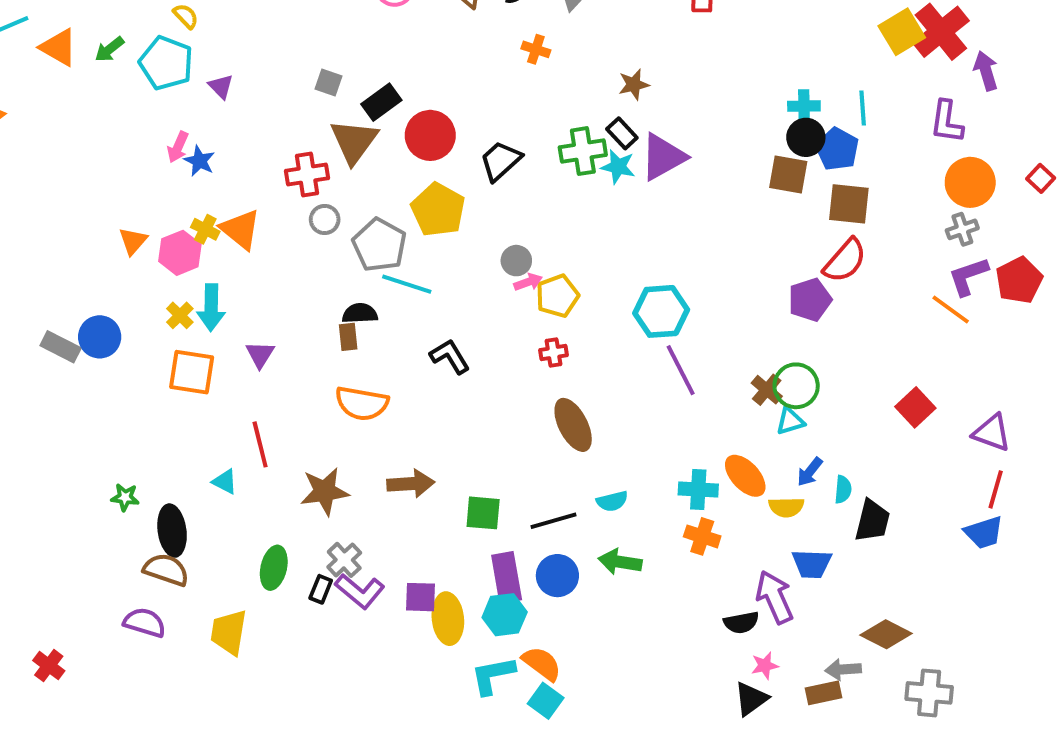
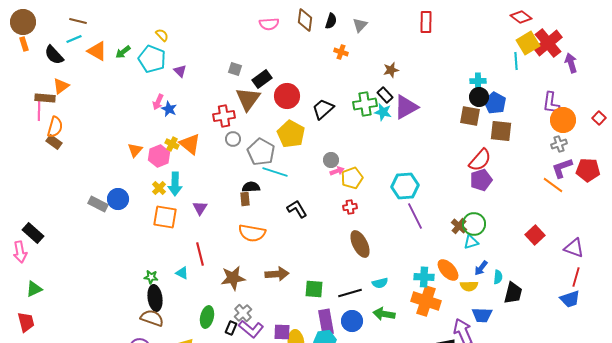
cyan line: (863, 108) -> (516, 61), moved
purple L-shape: (947, 122) -> (551, 103), moved
red semicircle: (845, 261) -> (480, 160), moved
red pentagon: (1019, 280) -> (588, 170), turned 30
green star: (125, 497) -> (151, 277), moved
orange cross: (702, 536) -> (426, 301), size x1.6

